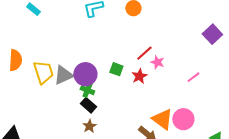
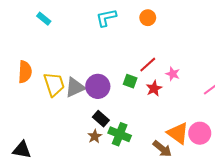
red line: (144, 53) -> (148, 65), moved
green cross: (87, 90) -> (120, 134), moved, size x1.5
brown star: (89, 126) -> (95, 136), moved

